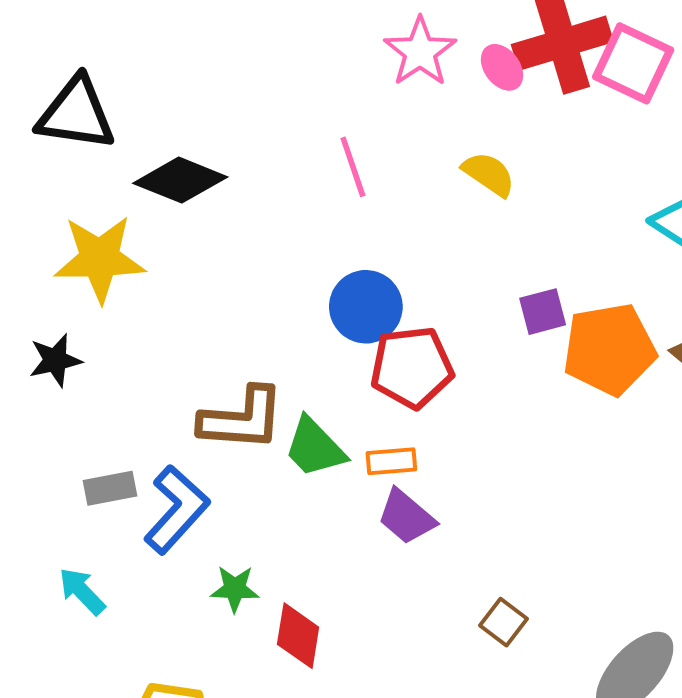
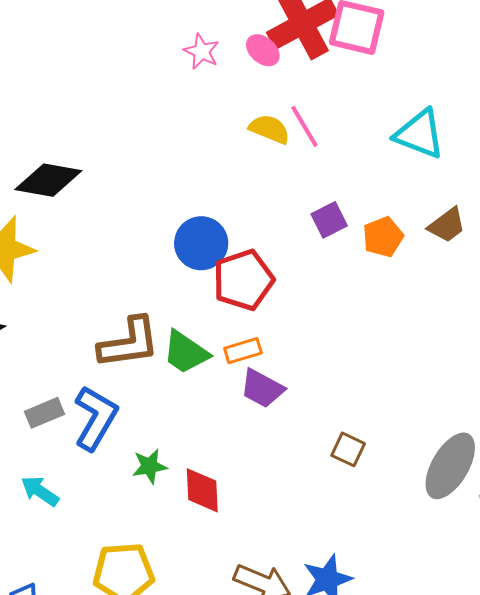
pink star: (420, 52) -> (201, 51), size x0.7
pink line: (353, 167) -> (304, 126), moved
orange pentagon: (609, 349) -> (383, 237), size x0.6

